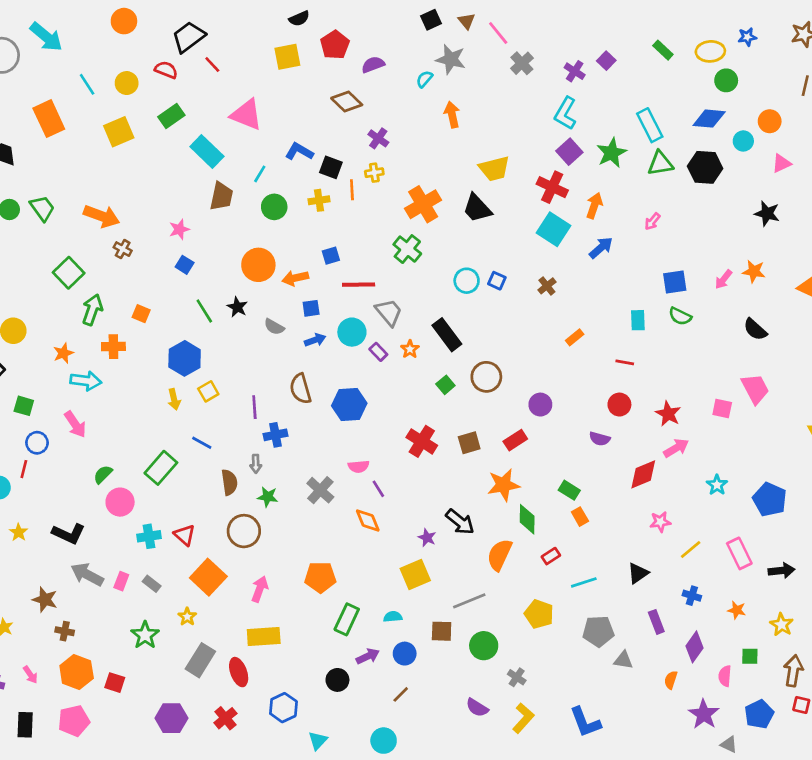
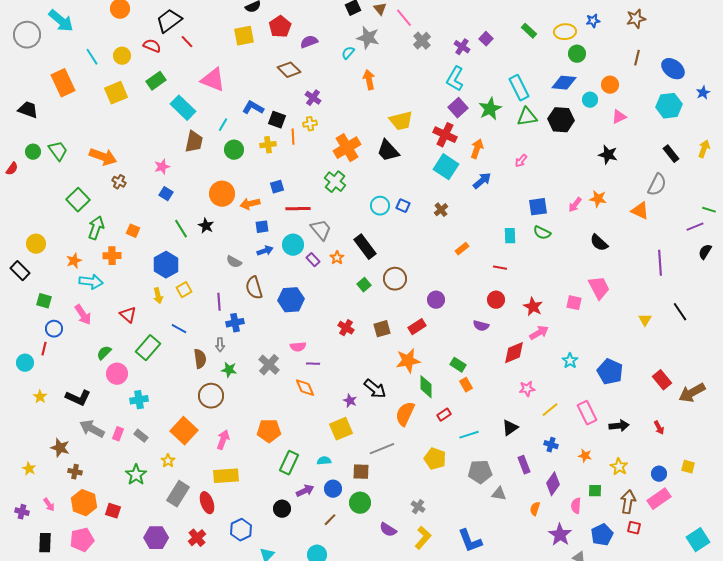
gray semicircle: (274, 327) -> (234, 262), moved
red cross: (422, 441) -> (346, 328), size x0.7
purple line: (378, 489) -> (313, 364), turned -56
red triangle: (185, 535) -> (128, 315), moved
green circle: (484, 646) -> (360, 503), moved

